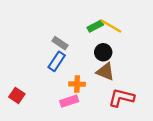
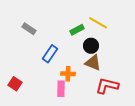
green rectangle: (95, 26) -> (77, 30), moved
gray rectangle: (60, 43) -> (29, 29), moved
pink rectangle: (69, 101) -> (61, 89), turned -70

